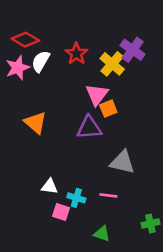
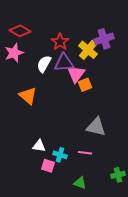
purple cross: (133, 50) -> (104, 39), turned 36
white semicircle: (41, 61) -> (44, 64), moved
purple triangle: (89, 128) -> (64, 63), moved

